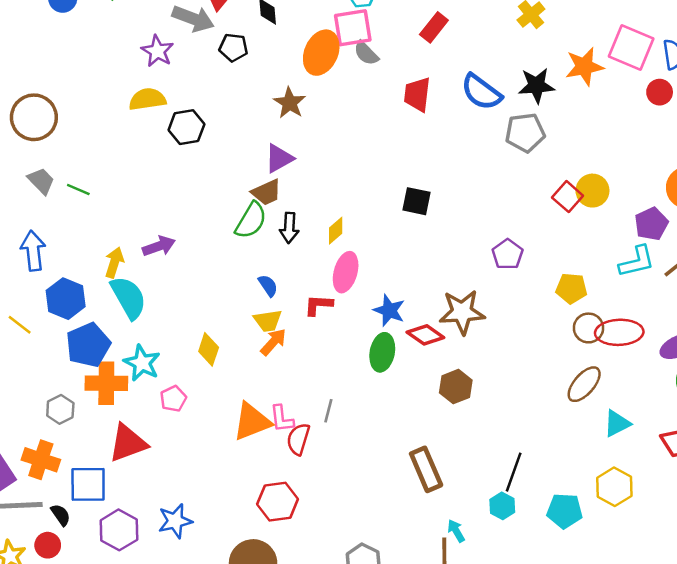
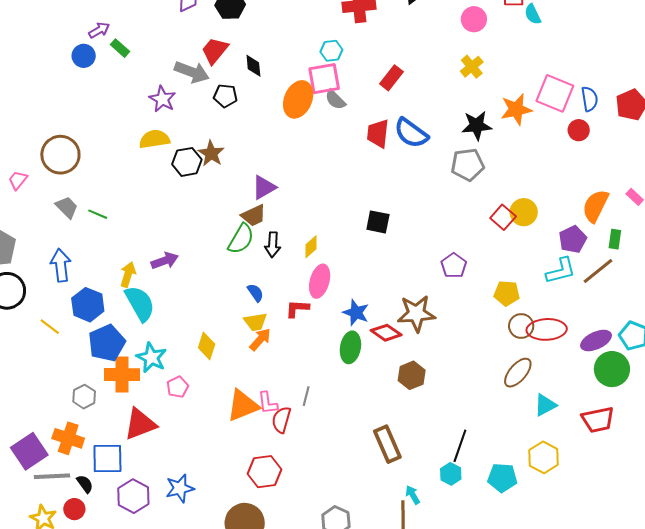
blue semicircle: (481, 92) -> (411, 133), moved
brown star: (290, 103) -> (211, 153), moved

